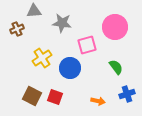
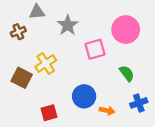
gray star: (62, 23) -> (68, 25), turned 30
blue circle: (70, 68) -> (84, 96), moved
brown square: (32, 96) -> (22, 78), moved
red square: (55, 97) -> (49, 113), moved, turned -35

